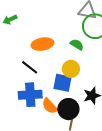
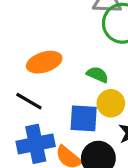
green semicircle: (77, 45) -> (97, 75), moved
yellow circle: (71, 69) -> (111, 103), moved

